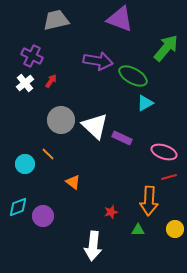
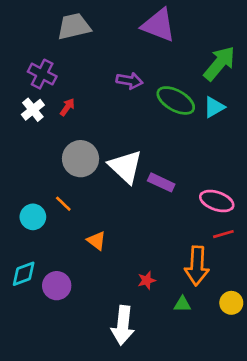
purple arrow: (98, 61) -> (129, 81), size x0.7
cyan triangle: (145, 103) -> (214, 107), moved

